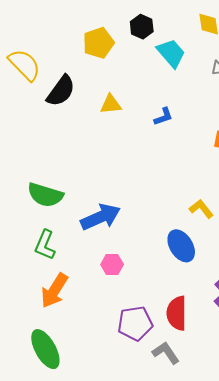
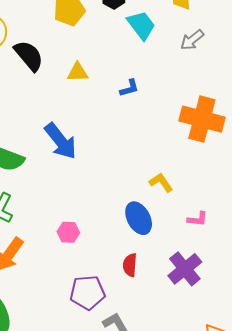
black semicircle: (61, 91) -> (29, 56), turned -80
blue arrow: (101, 217) -> (61, 141), moved, turned 72
red semicircle: (177, 313) -> (130, 265), moved, size x0.7

